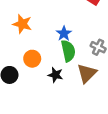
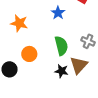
blue star: (64, 33) -> (58, 13), moved
black star: (55, 75) -> (61, 71), moved

